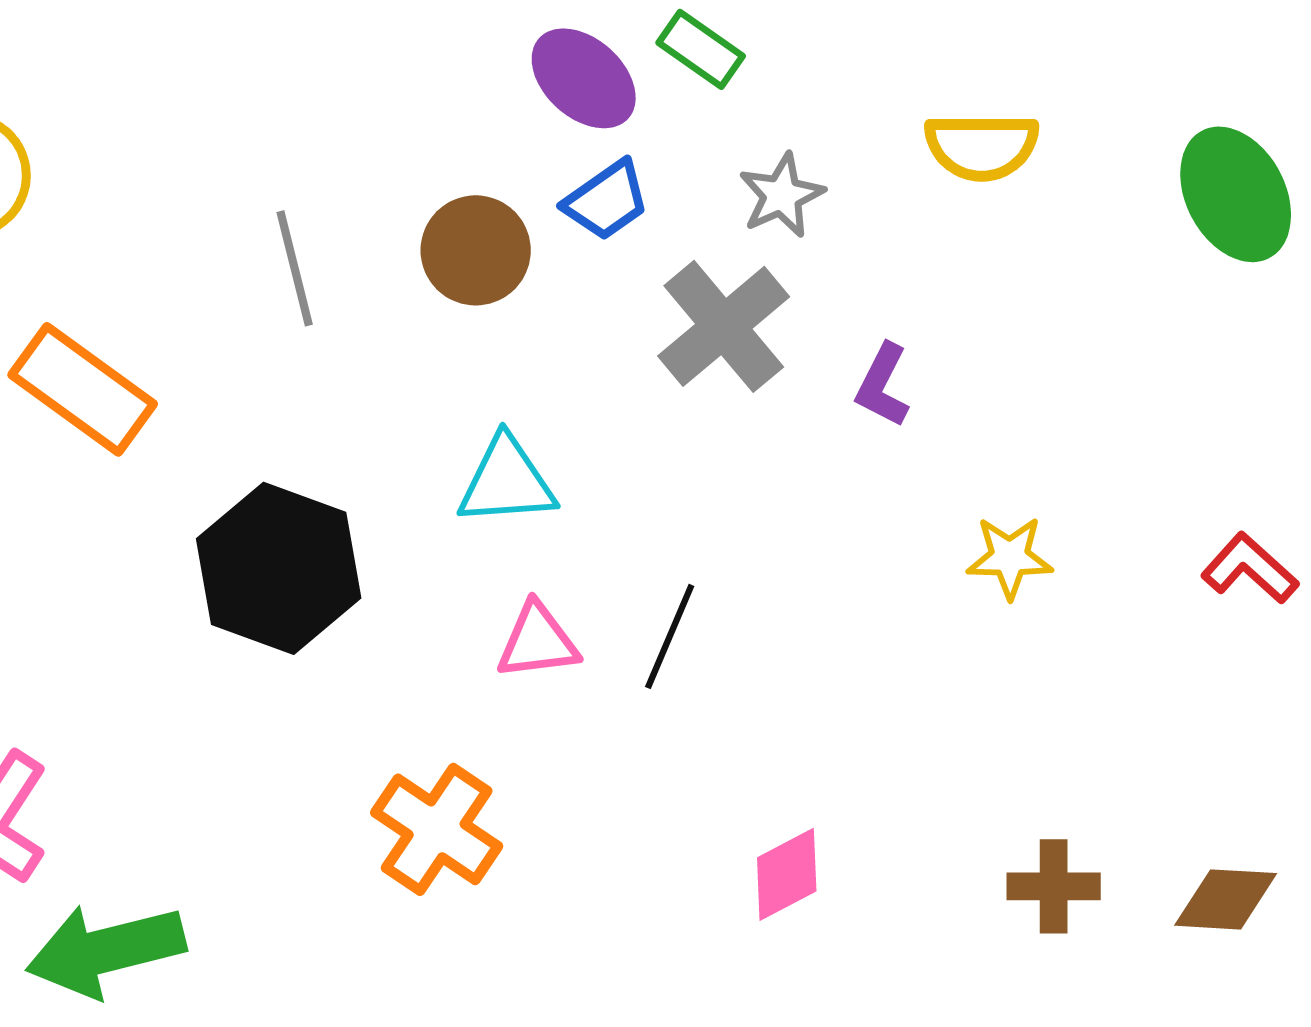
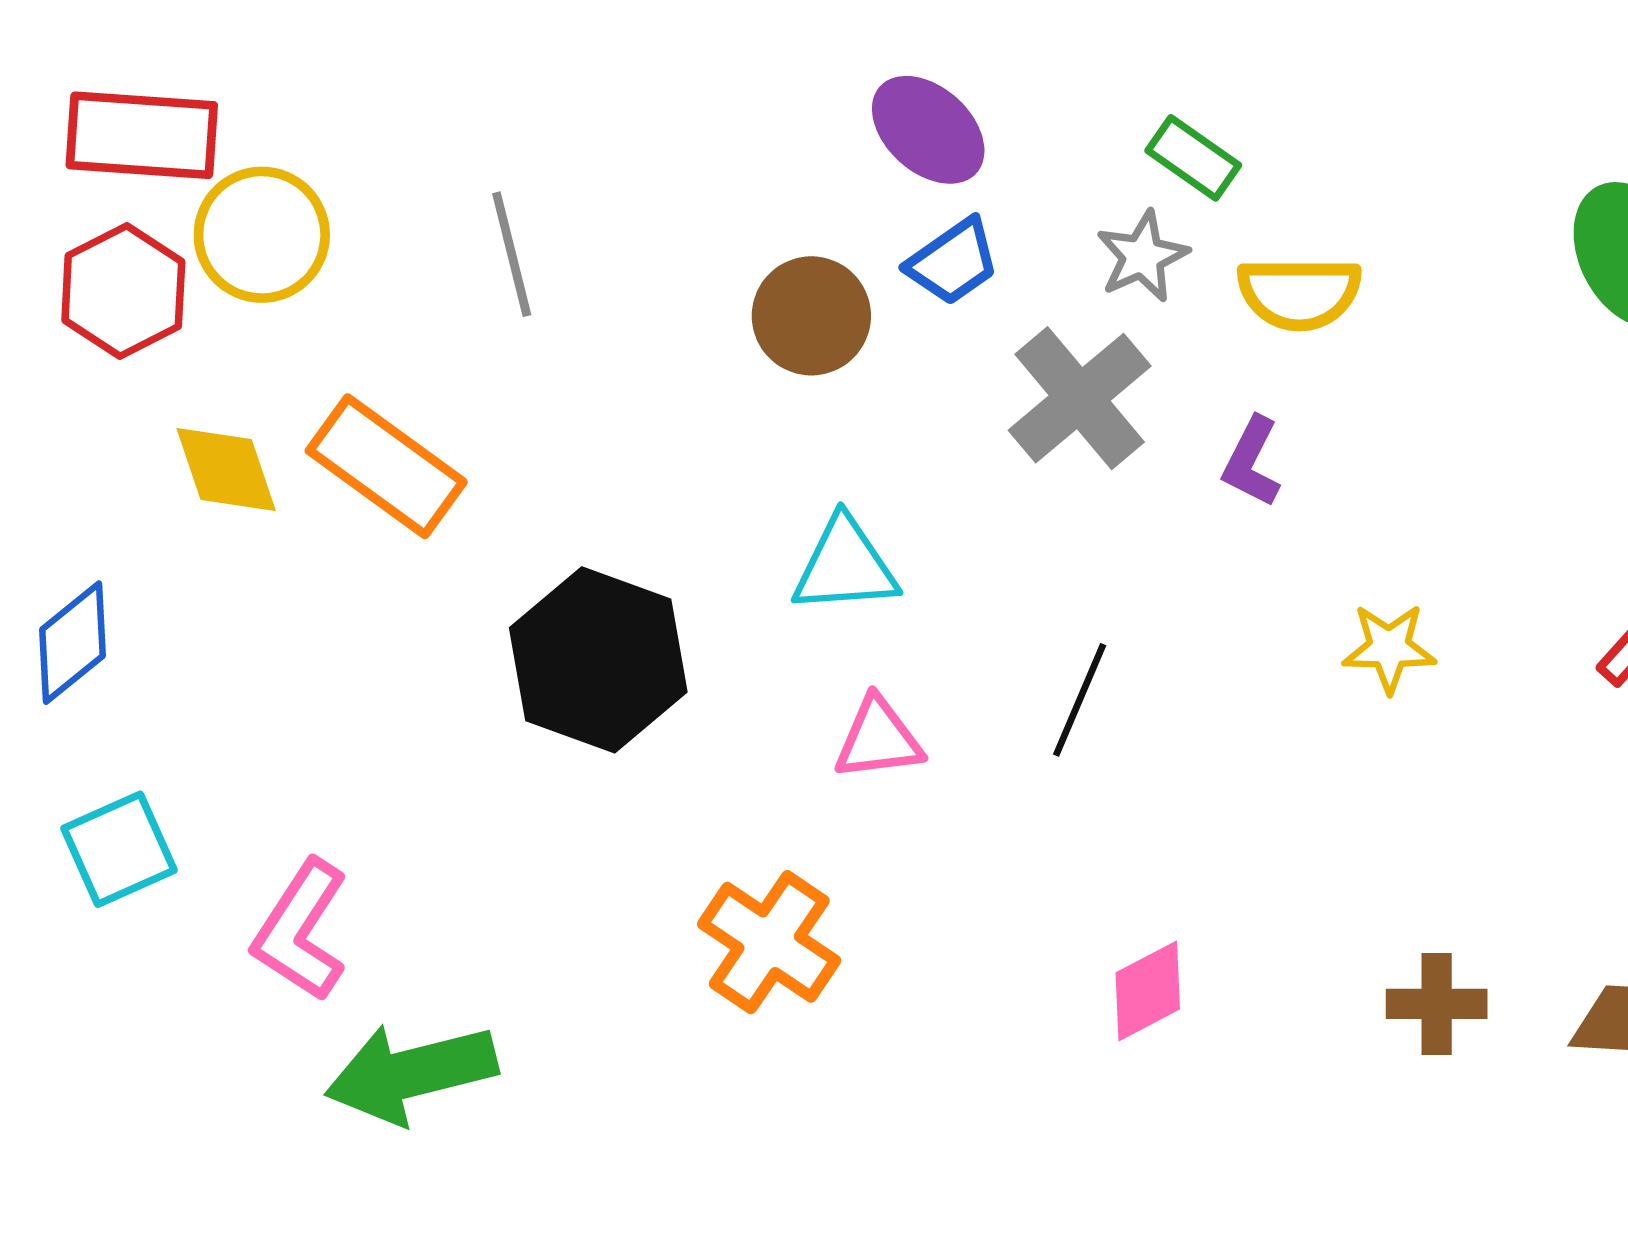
green rectangle: (701, 49) -> (1193, 158), moved
yellow semicircle: (982, 146) -> (1299, 293), moved
gray line: (295, 268) -> (512, 254), moved
black line: (670, 636) -> (1080, 700), moved

